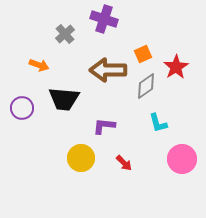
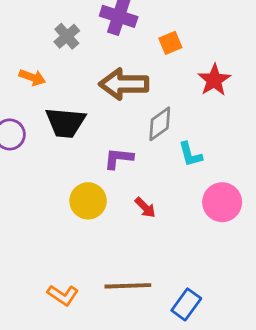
orange square: (143, 54) -> (170, 43), moved
gray diamond: (146, 86) -> (160, 124), moved

